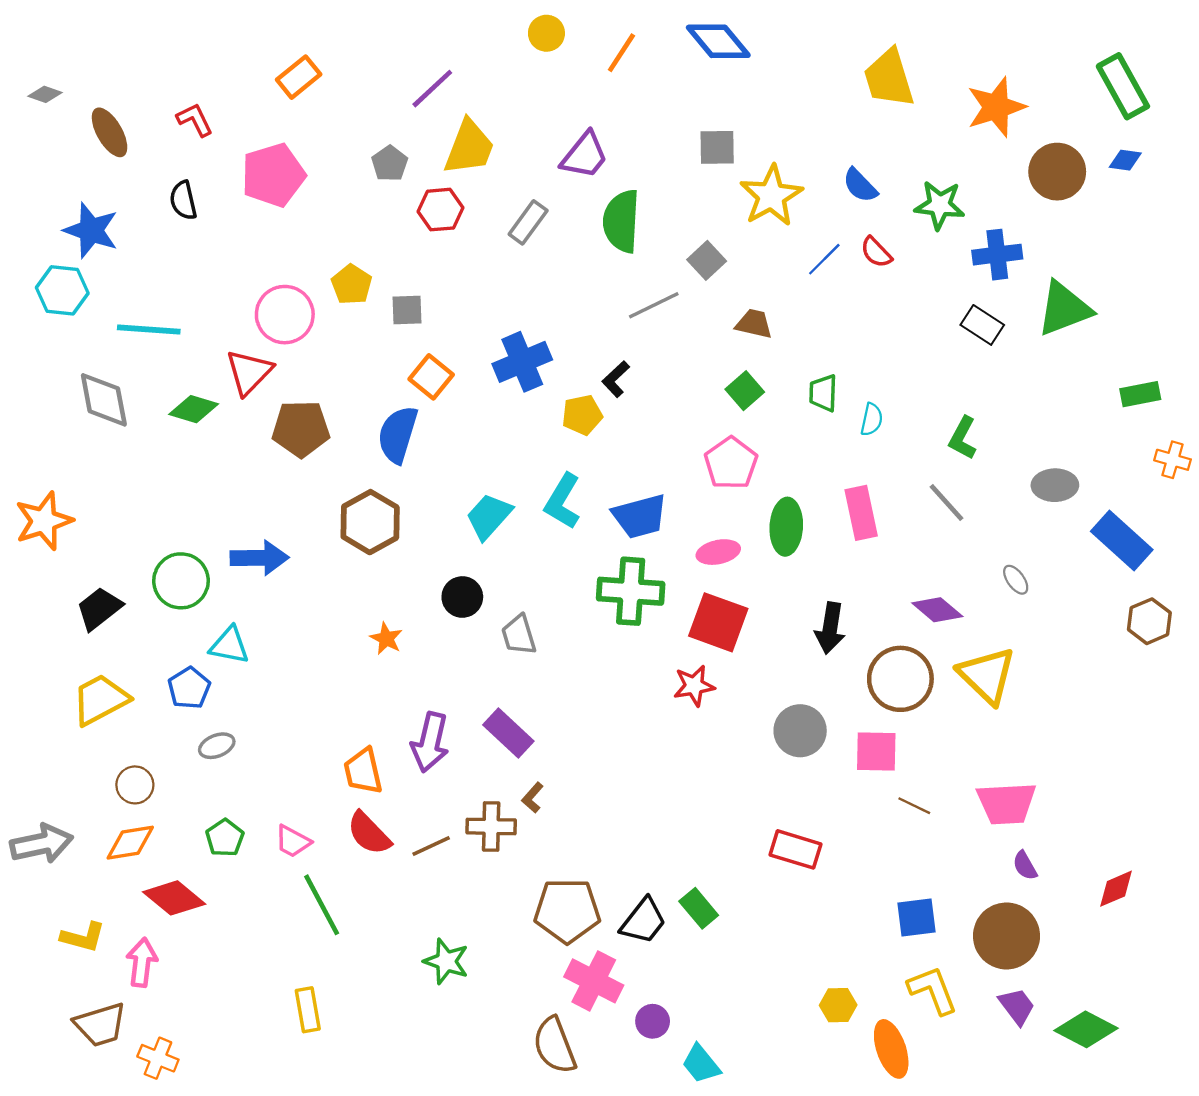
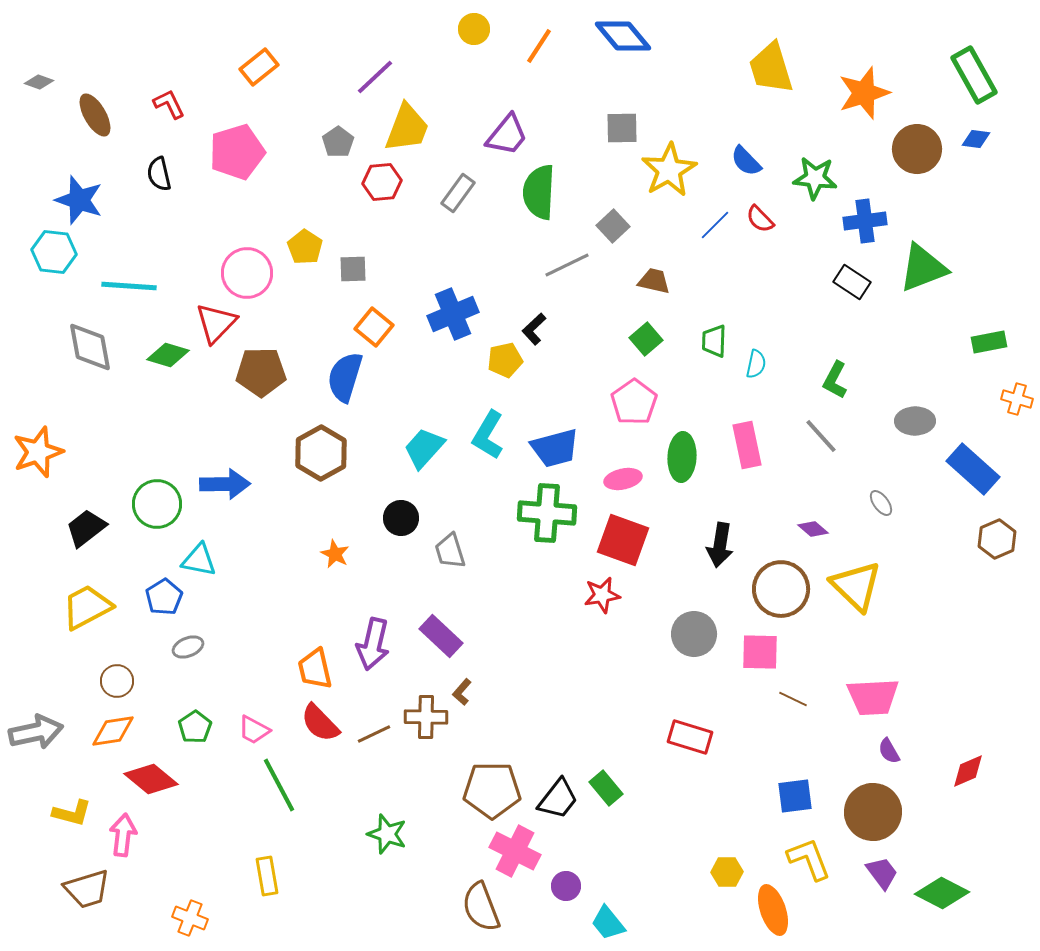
purple diamond: (937, 610) -> (813, 529), size x0.7
orange cross: (158, 1058) -> (190, 918), moved

